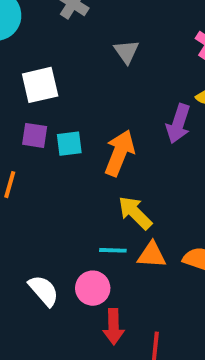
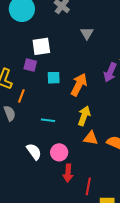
purple square: (35, 135) -> (30, 65), moved
yellow arrow: (135, 213) -> (84, 116), turned 60
cyan line: (113, 250) -> (48, 120), moved

